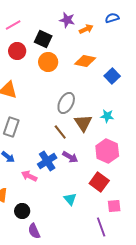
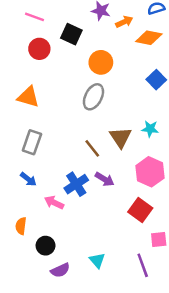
pink line: (13, 25) -> (34, 17), turned 49
orange diamond: (85, 61) -> (149, 38), moved
orange circle: (48, 62) -> (101, 62), moved
gray ellipse: (66, 103) -> (93, 97), moved
cyan triangle: (70, 199) -> (97, 260), moved
purple semicircle: (34, 231) -> (60, 270), turned -91

